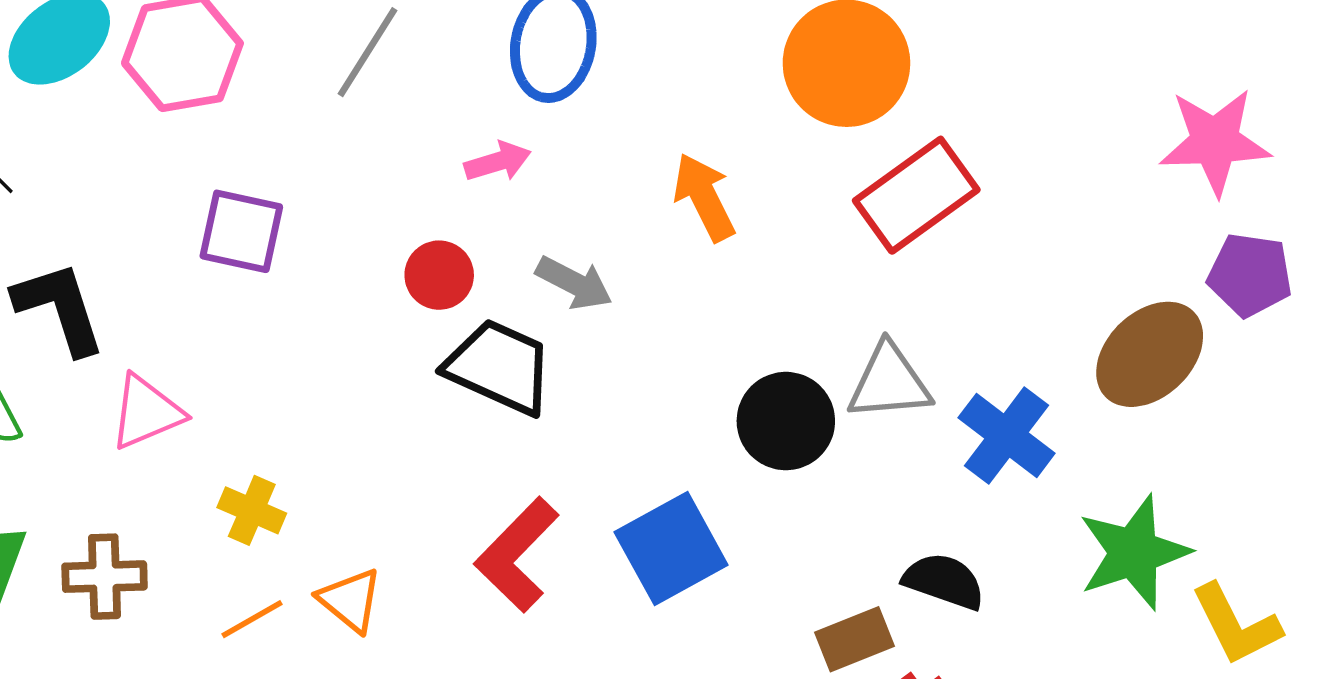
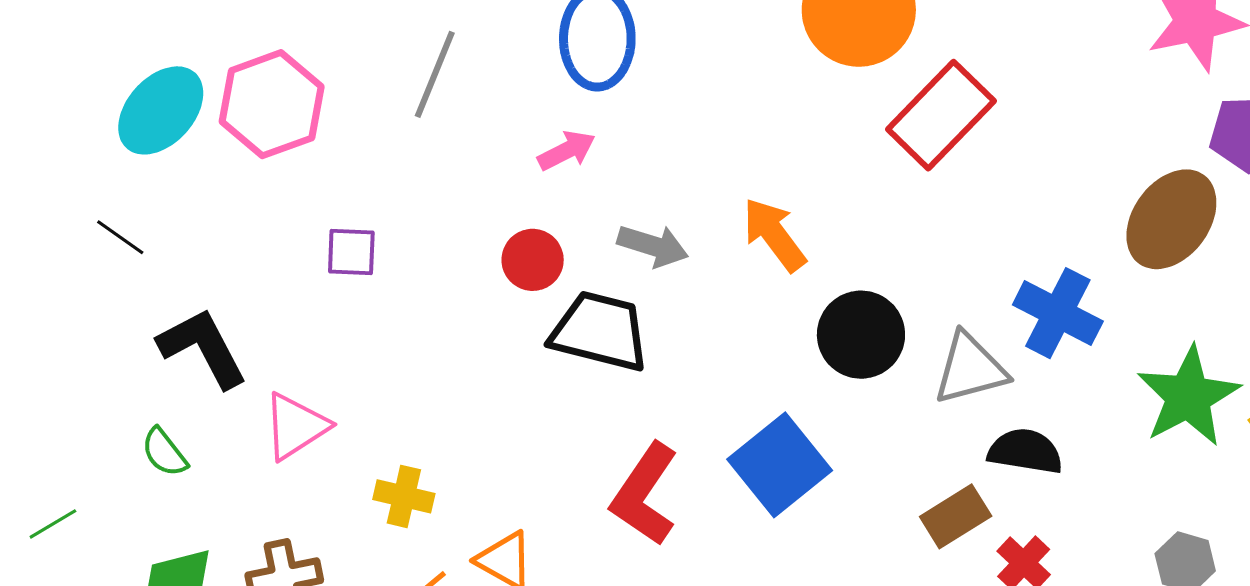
orange arrow: (704, 197) -> (774, 235), moved
purple square: (241, 231) -> (351, 252), size x0.7
gray triangle: (889, 382) -> (970, 369), moved

